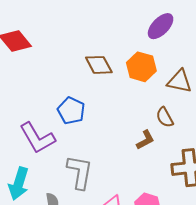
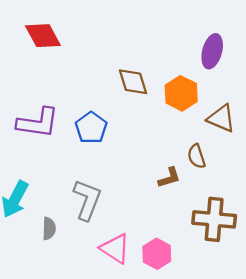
purple ellipse: (161, 26) -> (212, 51), turned -40
purple L-shape: (37, 138) -> (38, 123), moved, turned -63

